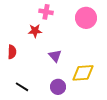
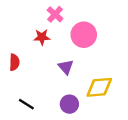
pink cross: (46, 12) -> (55, 14), turned 32
pink circle: (86, 18) -> (84, 35), moved

